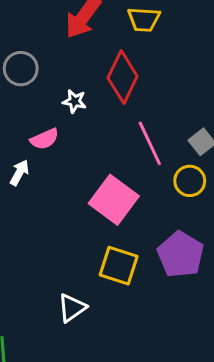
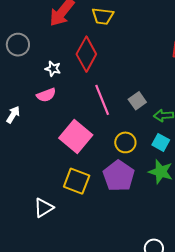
pink semicircle: (45, 139) -> (46, 95), moved
yellow circle: (190, 181) -> (125, 142), moved

